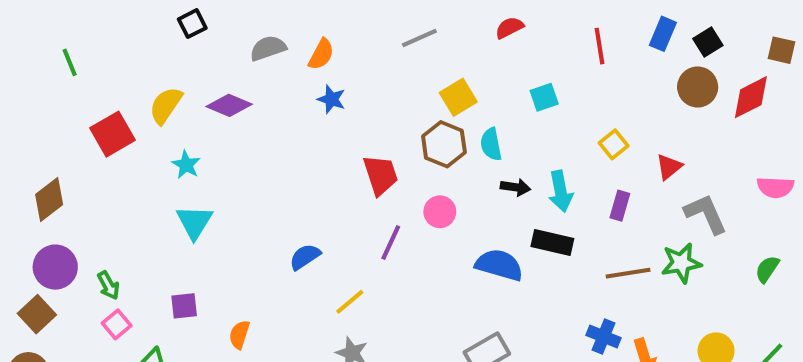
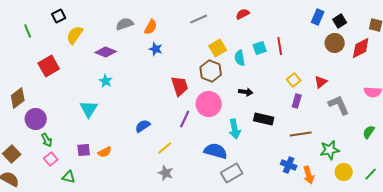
black square: (192, 24) -> (59, 16), moved
red line: (599, 46) -> (280, 46), moved
yellow semicircle: (166, 105) -> (75, 35), moved
cyan semicircle: (491, 144) -> (240, 58), moved
yellow square: (614, 144) -> (294, 80), moved
cyan star: (186, 165) -> (106, 81), moved
cyan arrow: (561, 191) -> (235, 129), moved
pink circle: (440, 212) -> (209, 104), size x1.6
green star: (681, 263) -> (330, 150), moved
blue semicircle: (499, 265) -> (216, 151), moved
purple circle: (55, 267) -> (36, 119), moved
orange semicircle: (239, 335) -> (105, 152), moved, turned -136

